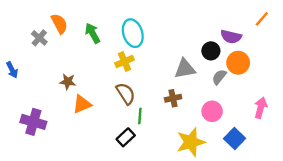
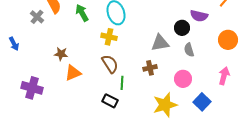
yellow cross: (124, 62) -> (109, 37), turned 35
orange circle: (238, 63) -> (228, 40), moved
gray semicircle: (219, 77) -> (189, 50), turned -56
black rectangle: (126, 137) -> (110, 101), turned 70

